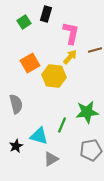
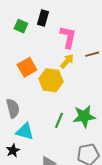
green square: (24, 22) -> (21, 26), turned -32
green line: (62, 125) -> (59, 120), moved
cyan triangle: (39, 136) -> (25, 131), moved

